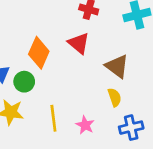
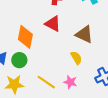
yellow semicircle: (114, 97) -> (76, 58), moved
yellow line: (53, 118) -> (46, 82), turned -36

